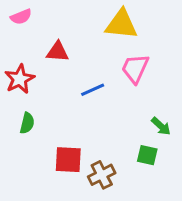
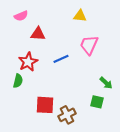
pink semicircle: (21, 17) -> (21, 16), moved
yellow triangle: (121, 24) -> (80, 16), size x0.6
red star: (20, 79) -> (28, 62), moved

